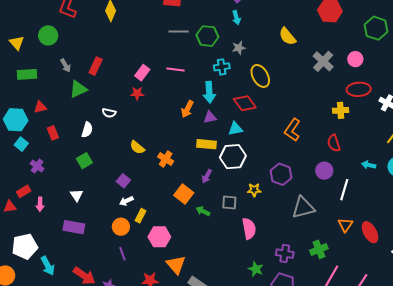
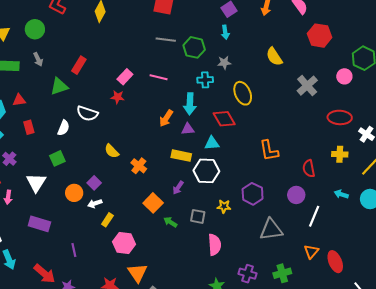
pink circle: (355, 59) -> (344, 76), moved
gray arrow: (66, 65) -> (38, 59), moved
yellow cross: (341, 110) -> (340, 154), moved
white semicircle: (109, 113) -> (87, 113), size x1.5
orange L-shape: (292, 130) -> (269, 151), turned -50
white triangle: (77, 195) -> (36, 182), moved, size x1.5
orange circle: (121, 227) -> (74, 193), moved
purple line: (122, 254) -> (74, 250), moved

